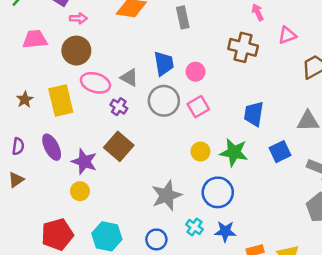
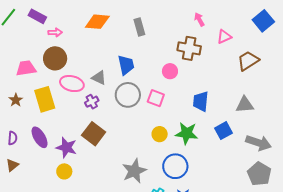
pink trapezoid: (35, 39) -> (26, 68), moved
pink circle: (196, 72) -> (170, 71), moved
purple cross: (119, 107) -> (92, 102), turned 32
pink square: (198, 107) -> (156, 98), turned -36

